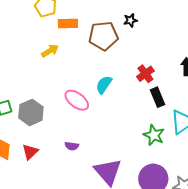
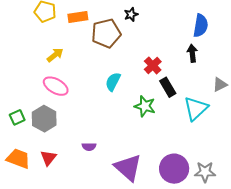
orange rectangle: (68, 24) -> (78, 17), moved
pink ellipse: (77, 100) -> (56, 86), moved
green star: (154, 135) -> (145, 106), moved

